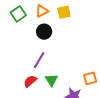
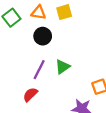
orange triangle: (42, 11) -> (39, 13), turned 40
green triangle: (51, 80) -> (63, 67), moved, turned 32

